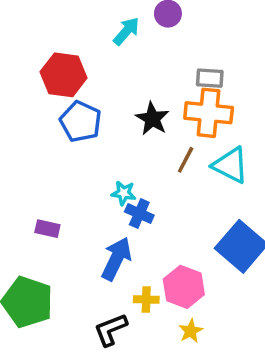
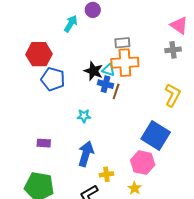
cyan triangle: (230, 165) -> (108, 70), moved, size x0.6
blue cross: (139, 213) -> (105, 84), moved
pink hexagon: (184, 287) -> (143, 163), moved

